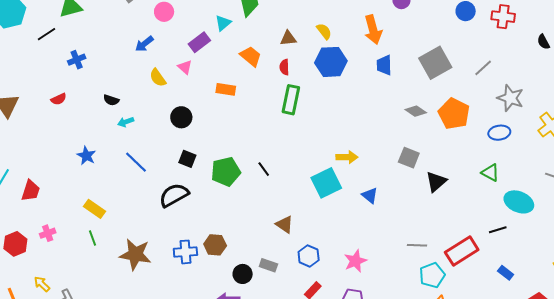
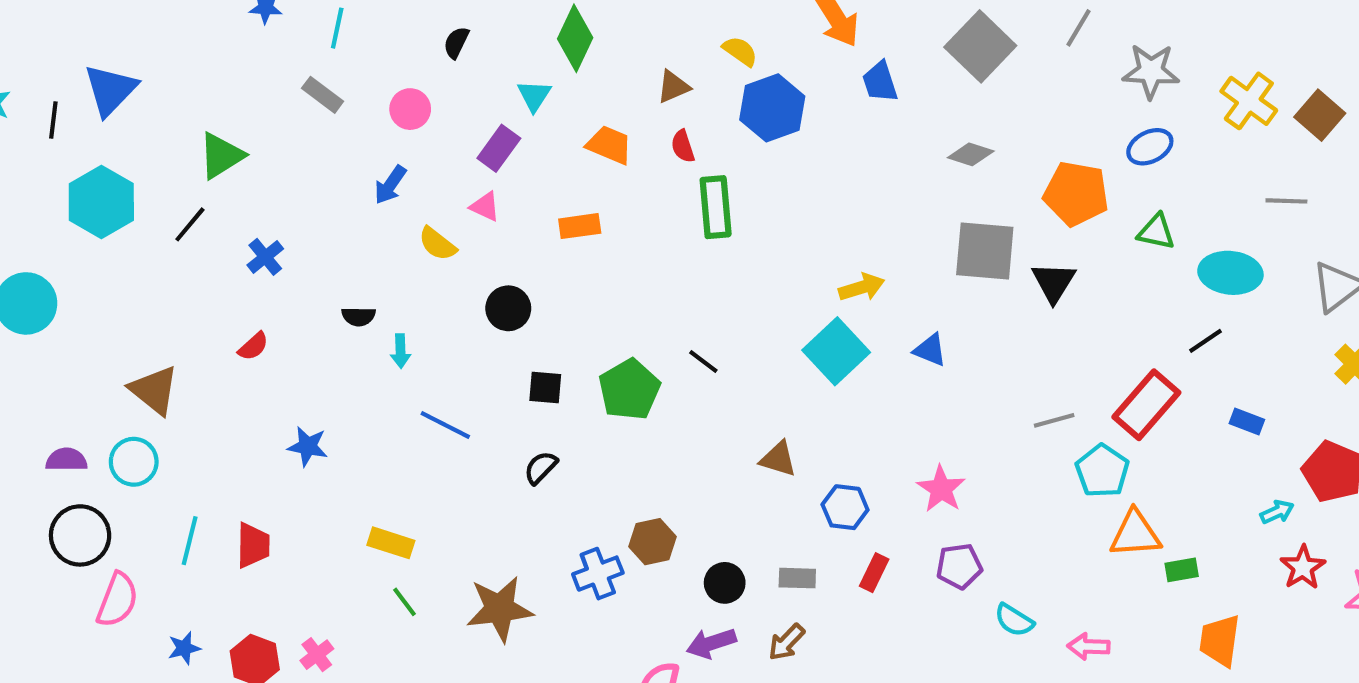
orange pentagon: (454, 114) -> (1076, 194), moved
cyan arrow: (126, 122) -> (401, 351), turned -56
blue star: (86, 156) -> (308, 446), moved
gray square: (409, 158) -> (985, 251), size x1.5
black semicircle: (174, 195) -> (541, 468), size x0.6
pink cross: (48, 233) -> (317, 655), moved
gray rectangle: (268, 265) -> (797, 578), moved

